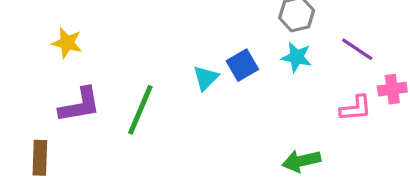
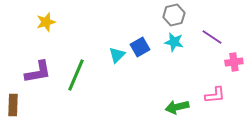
yellow star: (67, 43) -> (46, 22), moved, turned -30
pink L-shape: (356, 108) -> (215, 95), moved

